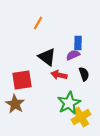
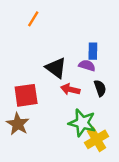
orange line: (38, 23) -> (33, 19), moved
purple semicircle: (73, 55) -> (87, 65), turned 40
green star: (69, 103) -> (82, 123), turned -30

